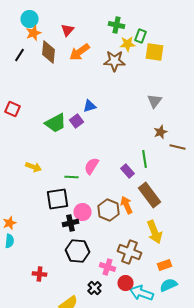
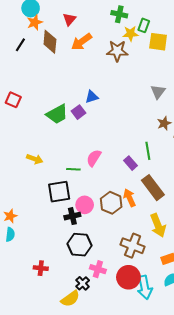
pink cross: (108, 267) -> (98, 269), moved
red circle: (126, 283) -> (128, 277), size x1.5
black cross: (94, 288) -> (83, 283), moved
cyan arrow: (142, 293) -> (145, 287), turned -120

